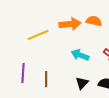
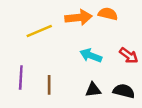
black triangle: (82, 83) -> (93, 90), turned 40

